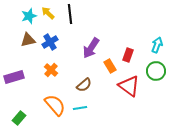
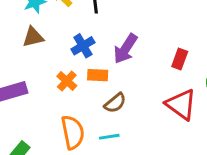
blue cross: (50, 42) -> (83, 46), moved
orange rectangle: (110, 66) -> (98, 75), moved, turned -56
orange semicircle: (55, 105) -> (73, 132), turned 30

